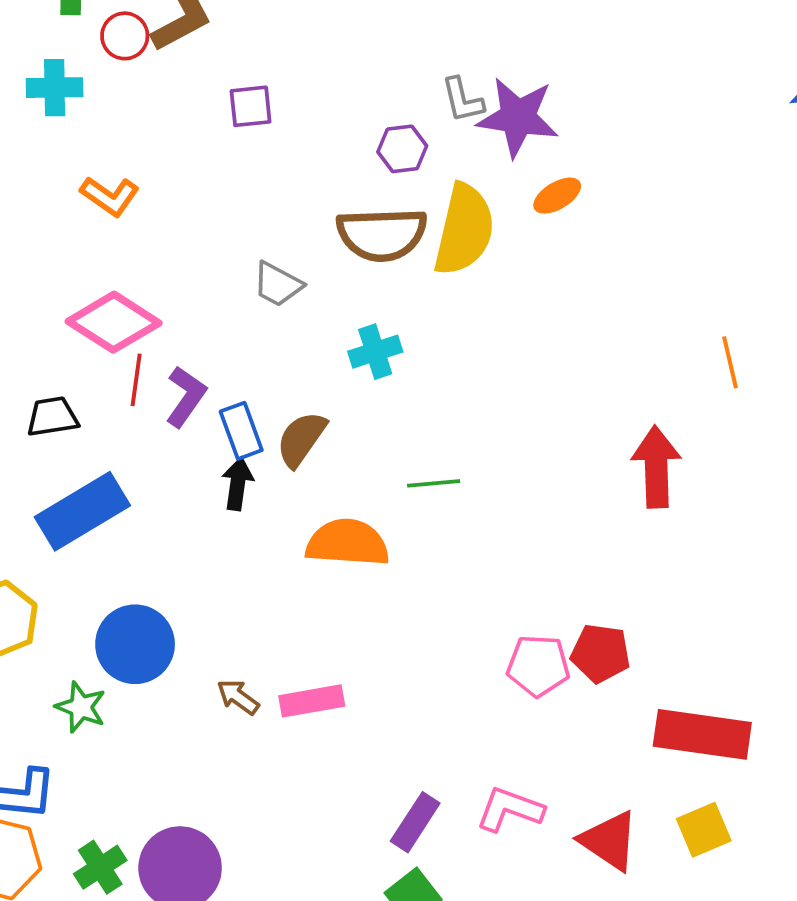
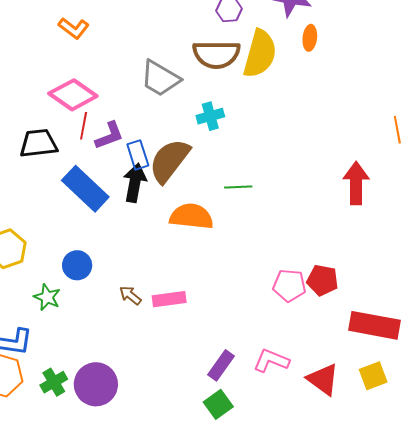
orange ellipse: (557, 196) -> (310, 38), turned -55
gray trapezoid: (278, 284) -> (160, 78), size x1.5
purple L-shape: (186, 396) -> (109, 136), turned 32
black trapezoid: (52, 417) -> (38, 143), size x1.4
brown semicircle: (301, 439) -> (169, 161), size x1.5
black arrow: (238, 484) -> (135, 183), size x1.4
blue rectangle: (82, 511) -> (85, 189), moved, turned 72
blue circle: (135, 644) -> (77, 265), size x0.7

